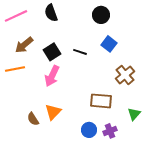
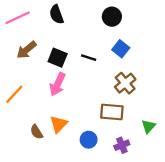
black square: (52, 52) -> (58, 58), turned -36
orange line: (15, 69) -> (14, 94), moved, turned -36
brown cross: (125, 75) -> (125, 83), moved
blue circle: (89, 130) -> (89, 140), moved

